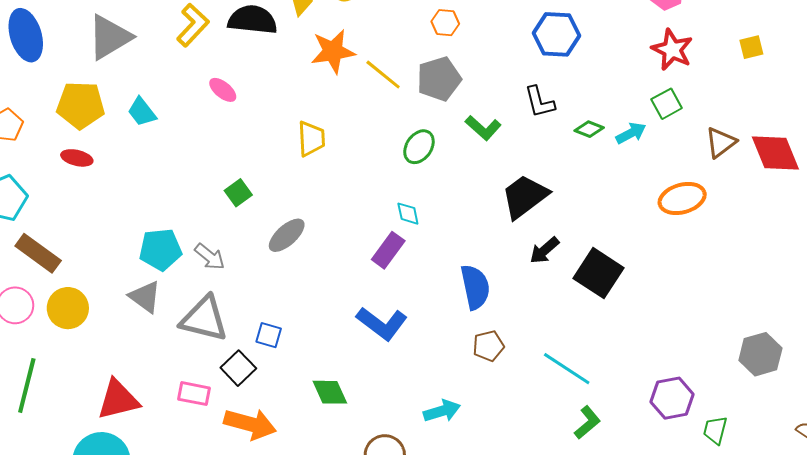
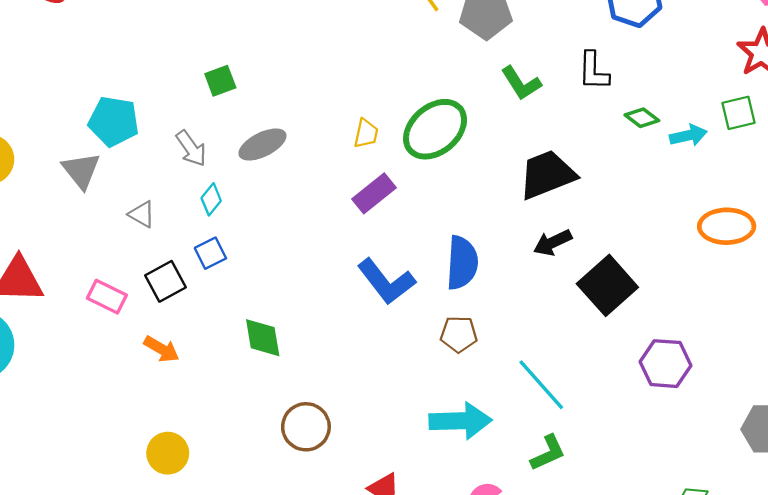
yellow trapezoid: (311, 139) -> (366, 133), moved, size x0.7
green ellipse: (419, 147) -> (435, 129), moved, size x1.6
cyan diamond: (408, 214) -> (211, 199), moved, turned 36
gray arrow: (210, 257) -> (191, 148), moved
gray triangle: (204, 319) -> (142, 214), size x0.5
blue L-shape: (382, 323) -> (386, 282), moved
blue square: (269, 335) -> (210, 253), turned 32
purple hexagon: (672, 398) -> (665, 364), moved
cyan arrow: (442, 411) -> (460, 421), moved, size x1.4
orange arrow: (250, 424) -> (161, 349), size x0.6

